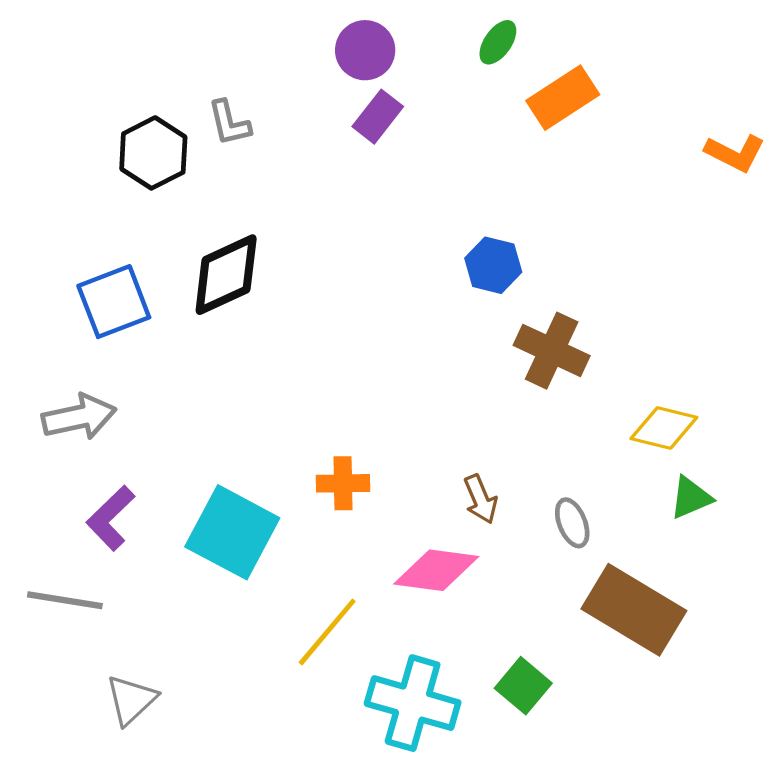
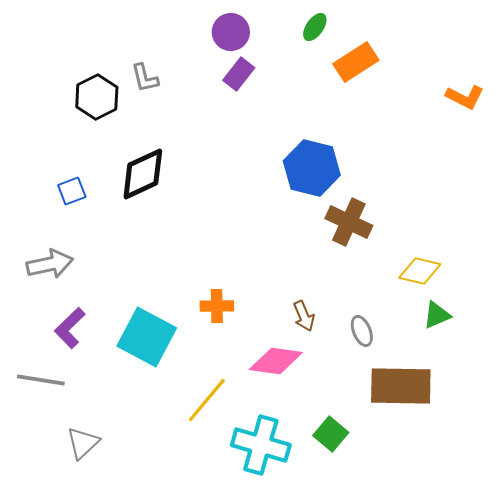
blue hexagon: (493, 265) -> (312, 168), size x1.6
blue square: (114, 302) -> (72, 191), size x0.6
brown rectangle: (634, 610) -> (401, 386), turned -30

